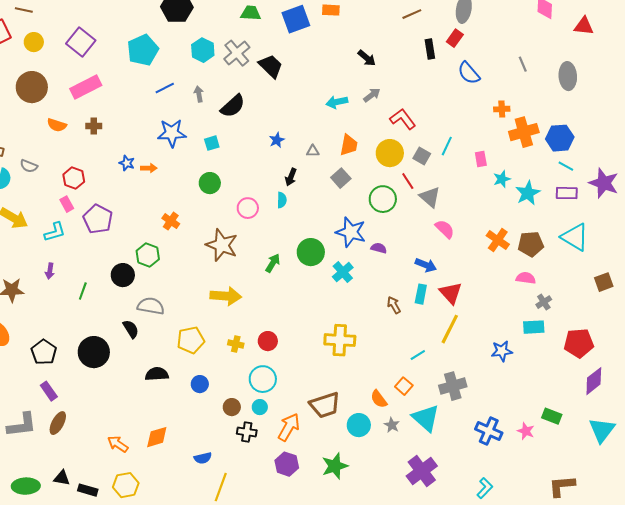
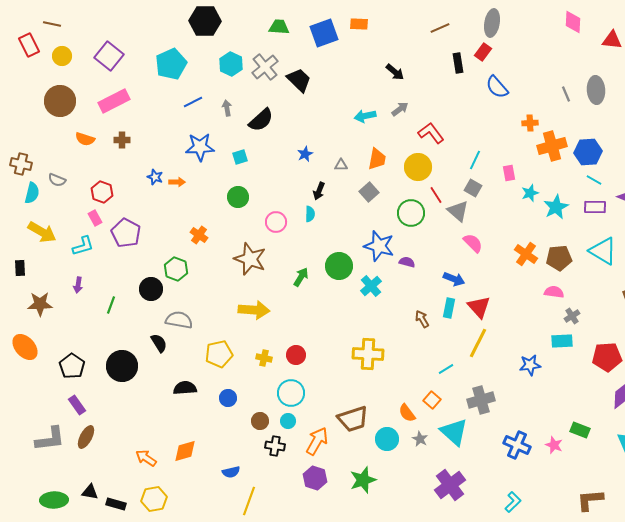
gray line: (523, 64) -> (566, 94), moved
gray square: (422, 156) -> (473, 188), moved

